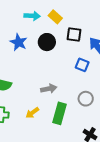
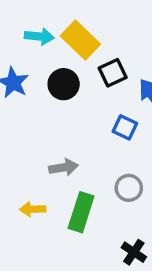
yellow rectangle: (55, 17) -> (80, 40), size x1.5
black square: (74, 35) -> (113, 73), turned -35
yellow arrow: (32, 113) -> (33, 209), turned 32

